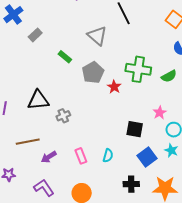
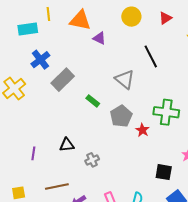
gray rectangle: (35, 35) -> (63, 80), size x1.6
black triangle: (38, 100) -> (67, 145), size x0.7

